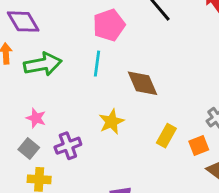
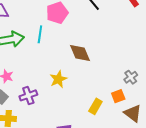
cyan line: (97, 64) -> (40, 34), moved
yellow rectangle: (166, 136) -> (95, 106), moved

